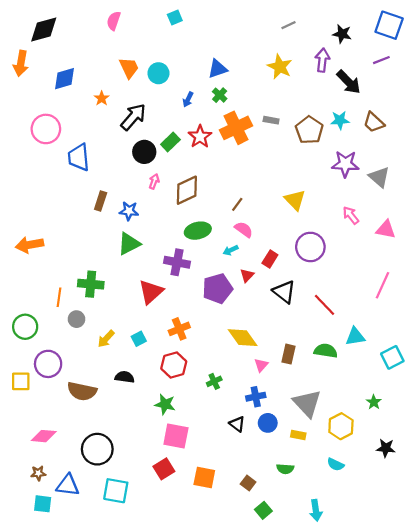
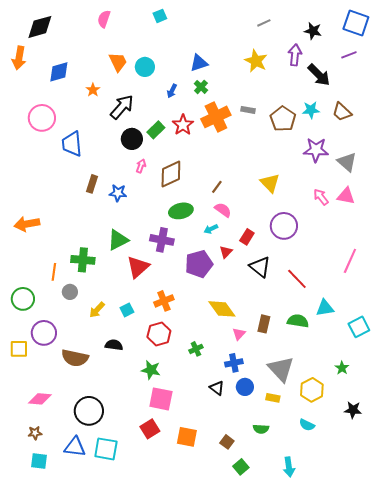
pink triangle: (386, 229) -> (346, 196), moved
green triangle: (129, 244) -> (118, 240), moved
blue triangle: (68, 485) -> (75, 447), moved

